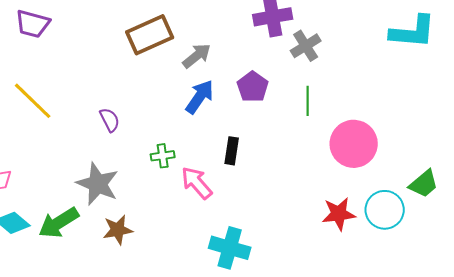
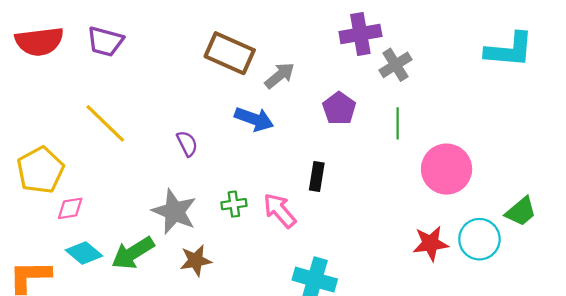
brown rectangle: (150, 35) -> (230, 53), turned 48
blue arrow: (200, 97) -> (254, 119), moved, turned 75
green cross: (163, 156) -> (234, 204), moved

